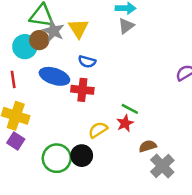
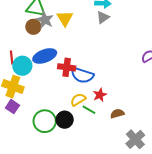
cyan circle: (25, 47) -> (22, 66), moved
blue semicircle: (87, 62) -> (82, 75), moved, size x1.6
blue ellipse: (54, 76) -> (45, 56), turned -40
green line: (130, 109) -> (89, 110), moved
gray cross: (162, 166) -> (135, 139), moved

